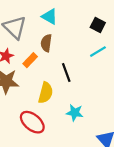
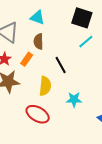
black square: (98, 25) -> (82, 18), size x1.5

